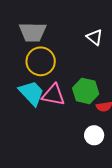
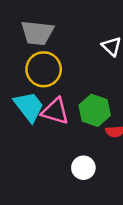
white circle: (94, 135) -> (83, 168), moved

